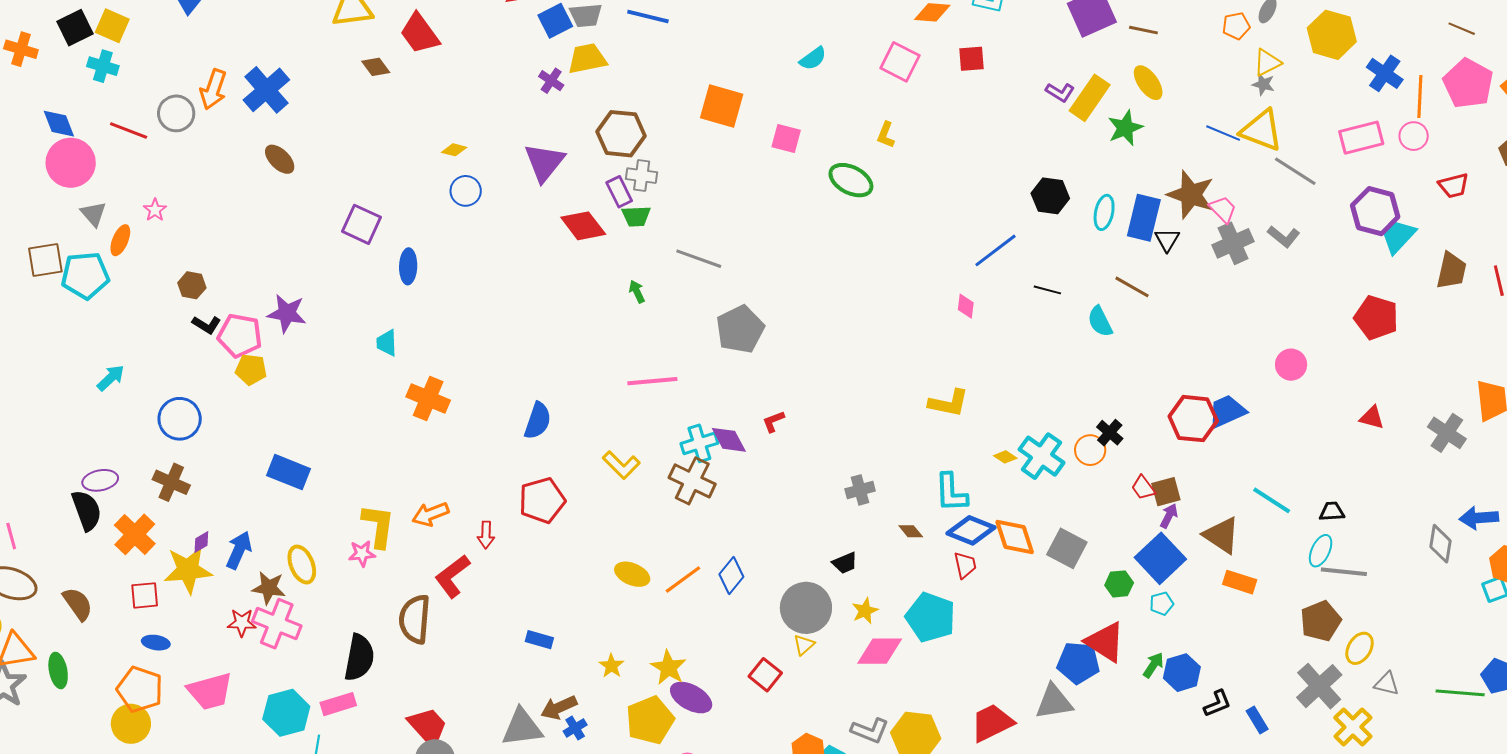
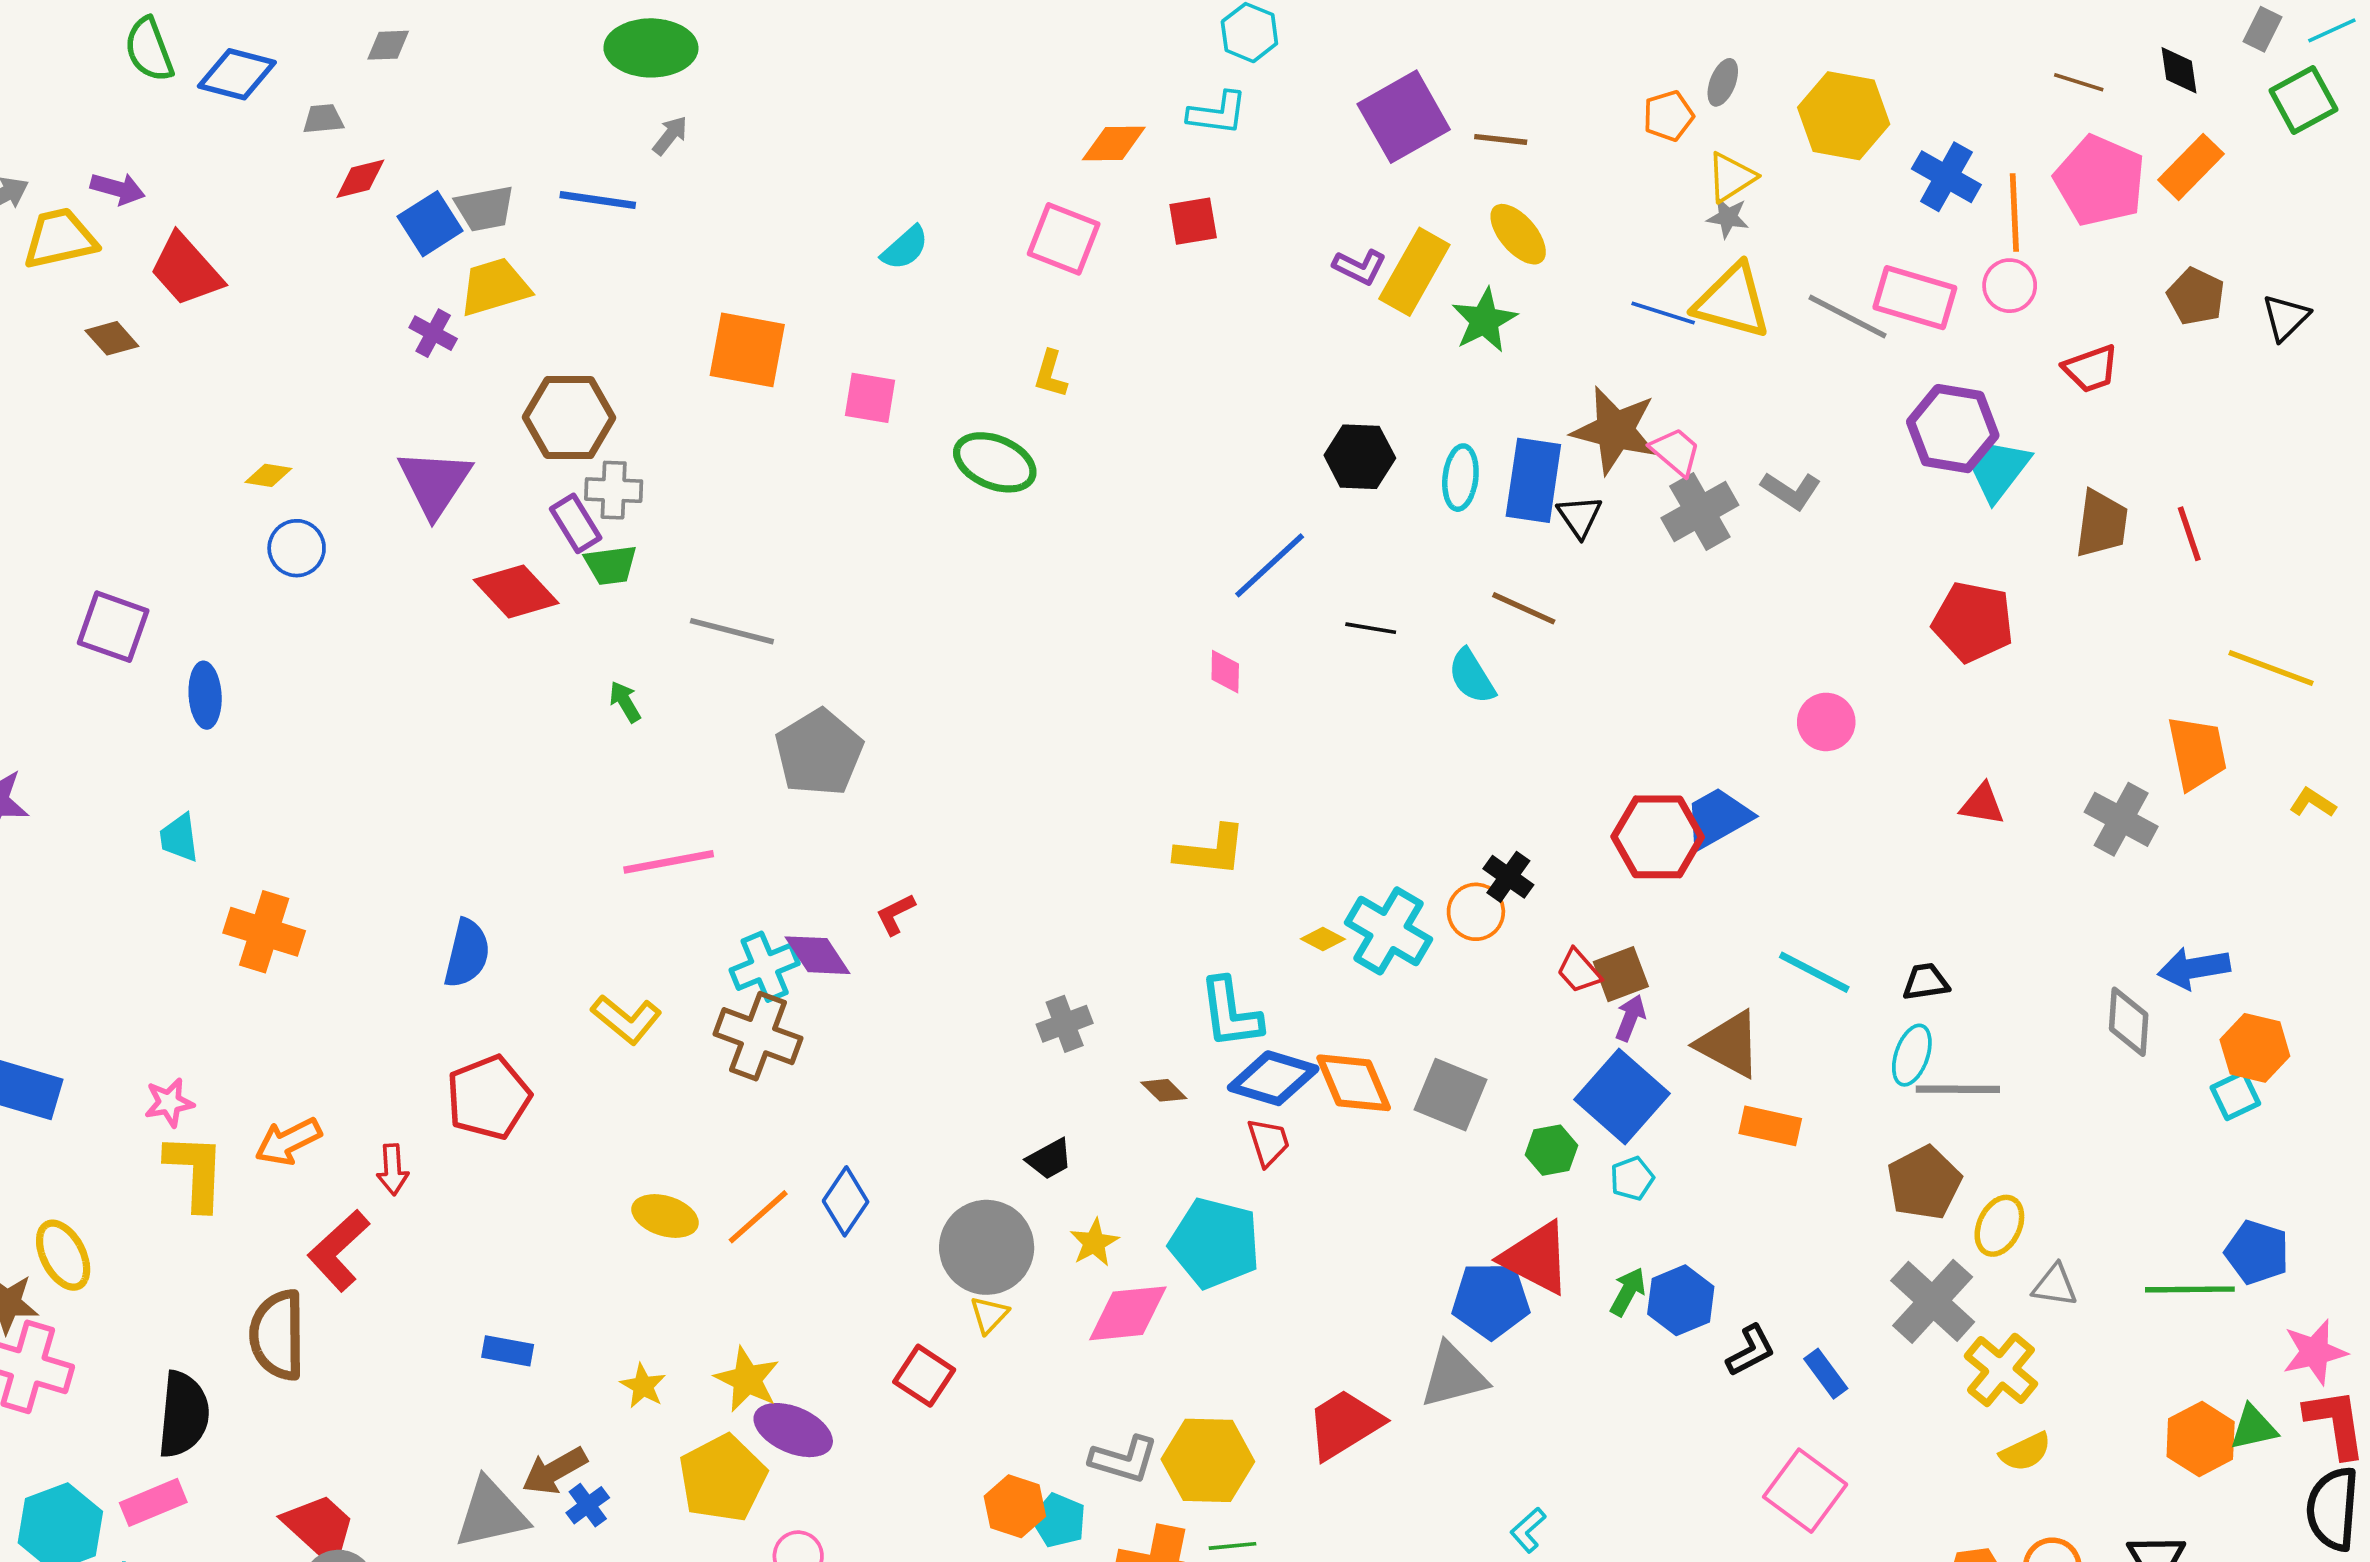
pink rectangle: (1361, 138) -> (1915, 298), turned 36
gray line: (1295, 171) -> (1848, 317), moved
pink star: (362, 553) -> (169, 1103), moved

